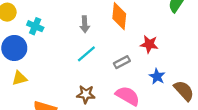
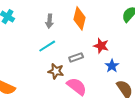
blue star: (157, 76) -> (112, 66), moved
brown star: (86, 94) -> (56, 71), moved

